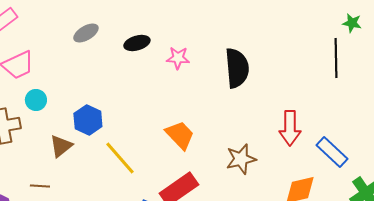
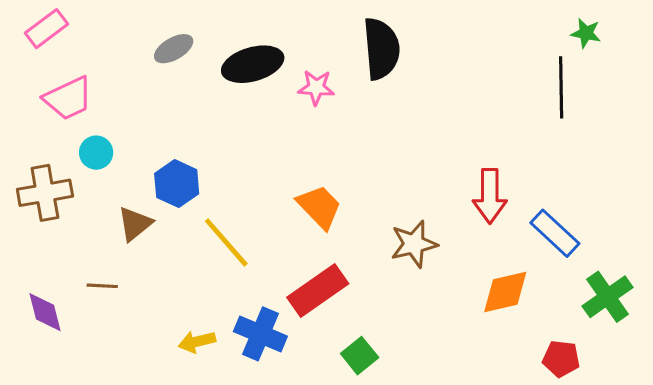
black ellipse: (137, 43) -> (253, 64), size x1.5
black semicircle: (237, 68) -> (381, 49), moved

